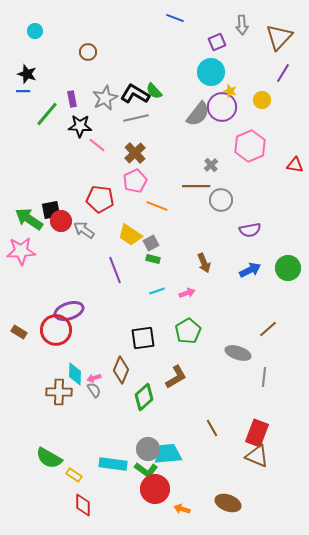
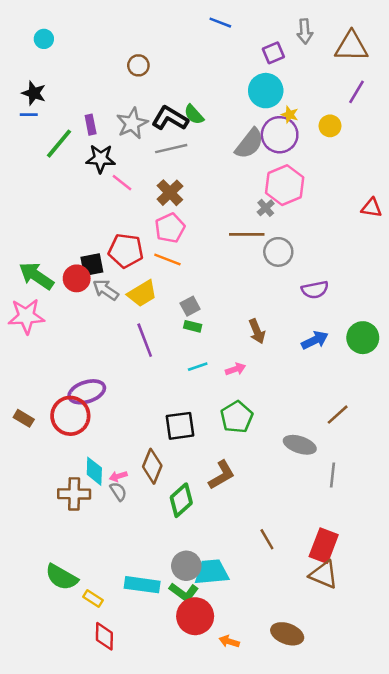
brown triangle: (279, 37) -> (351, 46), turned 48
brown circle: (88, 52) -> (138, 65), moved
pink hexagon: (250, 146) -> (285, 185), moved
orange line: (157, 206) -> (167, 259), moved
black square: (51, 210) -> (92, 265), moved
yellow trapezoid: (130, 235) -> (142, 294), moved, turned -65

